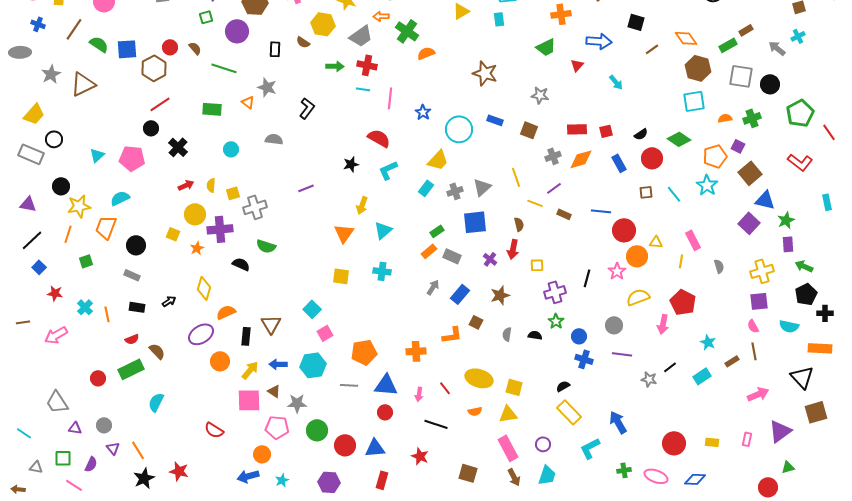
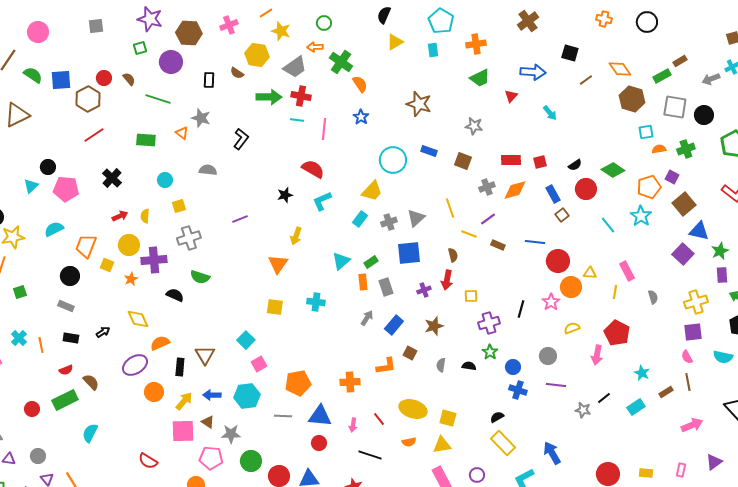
orange cross: (561, 14) -> (476, 44), moved
gray arrow: (777, 48) -> (711, 79), turned -60
orange semicircle: (426, 53) -> (360, 84), turned 78
green arrow: (335, 66) -> (269, 97), size x1.4
cyan square: (694, 101) -> (646, 132), moved, size x0.7
blue star: (423, 112) -> (361, 117), moved
black circle: (151, 128) -> (48, 167), moved
brown square: (646, 192) -> (562, 215), moved, turned -32
yellow square: (233, 193) -> (179, 206), moved
orange trapezoid: (106, 227) -> (86, 246), moved
cyan triangle: (383, 230) -> (341, 261), moved
orange rectangle: (429, 251) -> (363, 282), turned -56
gray rectangle: (452, 256) -> (386, 287), turned 48
purple cross: (490, 259) -> (424, 290), turned 32
yellow diamond: (204, 288) -> (138, 319), turned -40
yellow semicircle: (638, 297) -> (572, 328), size x0.7
purple triangle: (780, 431) -> (714, 462), size x0.7

